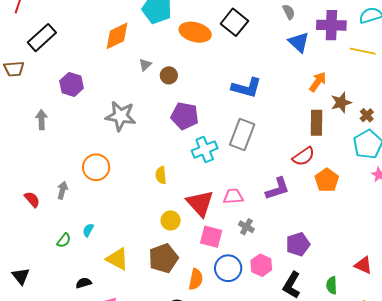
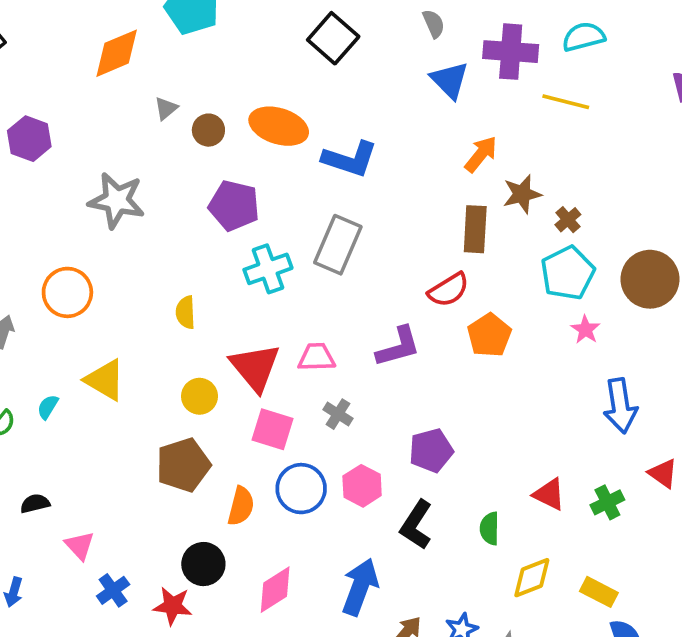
orange ellipse: (195, 32) -> (279, 126), moved
yellow triangle: (117, 259) -> (105, 380), moved

